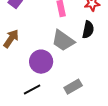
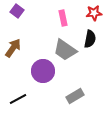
black line: (32, 90) -> (18, 99), moved

